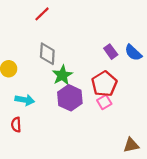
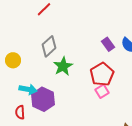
gray diamond: (47, 54) -> (49, 46), turned 45
purple hexagon: (70, 98) -> (43, 99), moved

